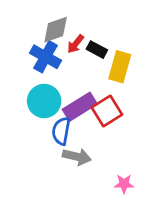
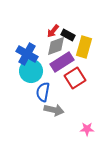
gray diamond: (56, 30) -> (56, 46), moved
blue cross: (46, 57) -> (27, 54), moved
purple rectangle: (80, 107) -> (62, 62), moved

